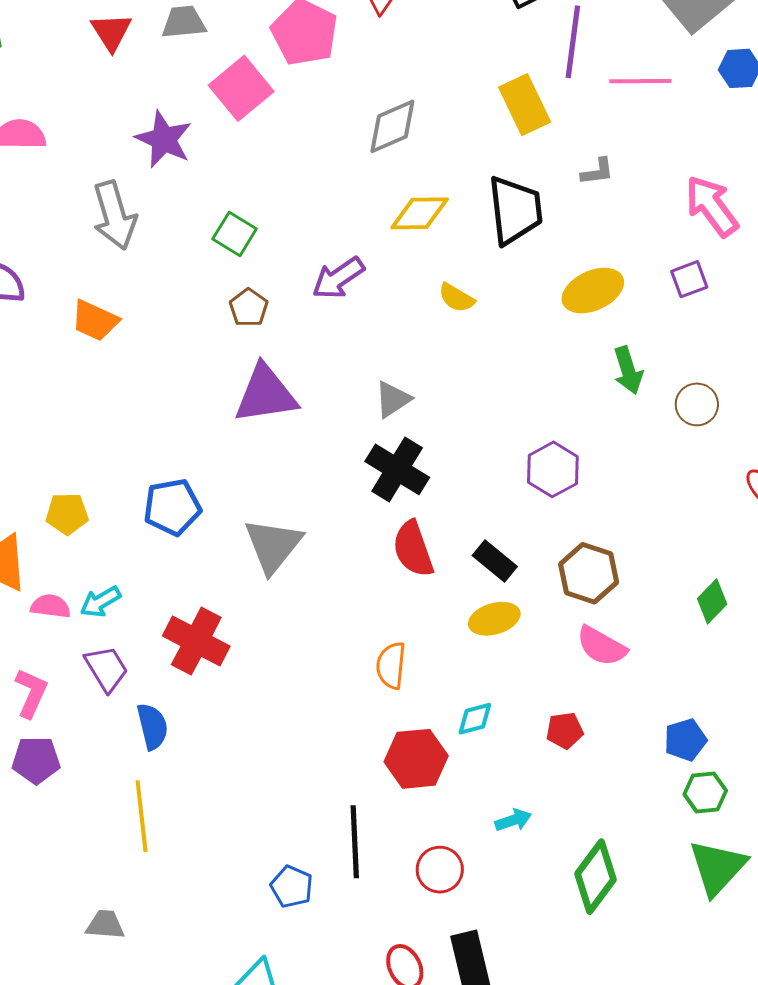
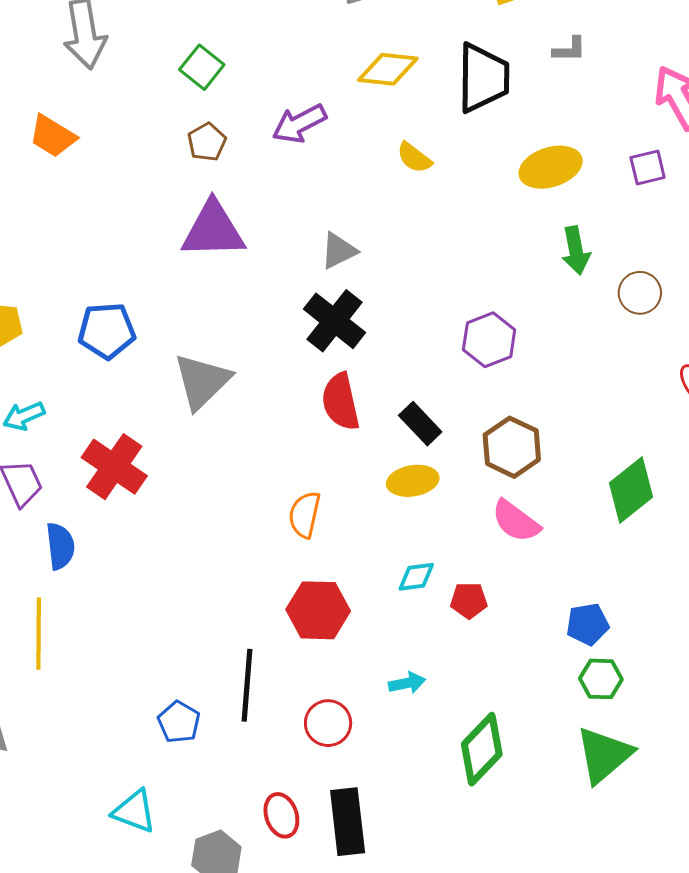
green diamond: (712, 601) -> (631, 490), size x1.5
cyan diamond: (475, 719) -> (416, 577), moved

